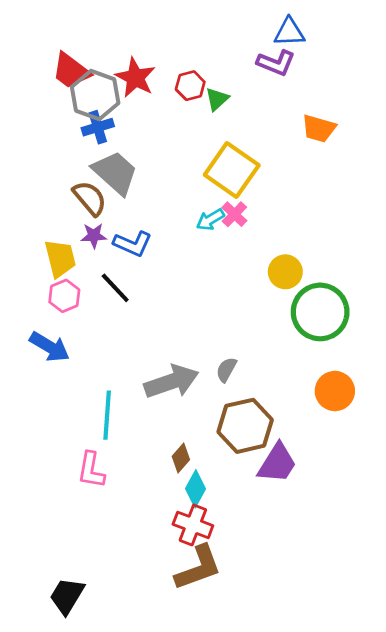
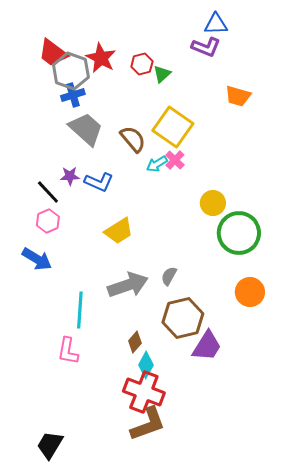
brown semicircle: (90, 198) -> (133, 139), moved
yellow trapezoid: (60, 258) -> (119, 231), moved, turned 72
black line: (115, 288) -> (48, 192), moved
red cross: (193, 525) -> (144, 392), size x1.4

